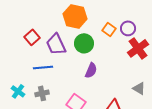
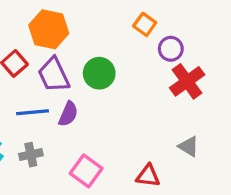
orange hexagon: (75, 16) -> (49, 29), moved
orange square: (109, 29) -> (145, 24), moved
purple semicircle: (91, 70) -> (68, 114), moved

